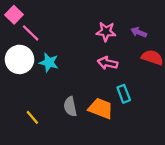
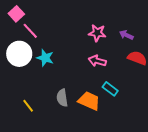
cyan rectangle: (124, 94) -> (110, 89), turned -35

